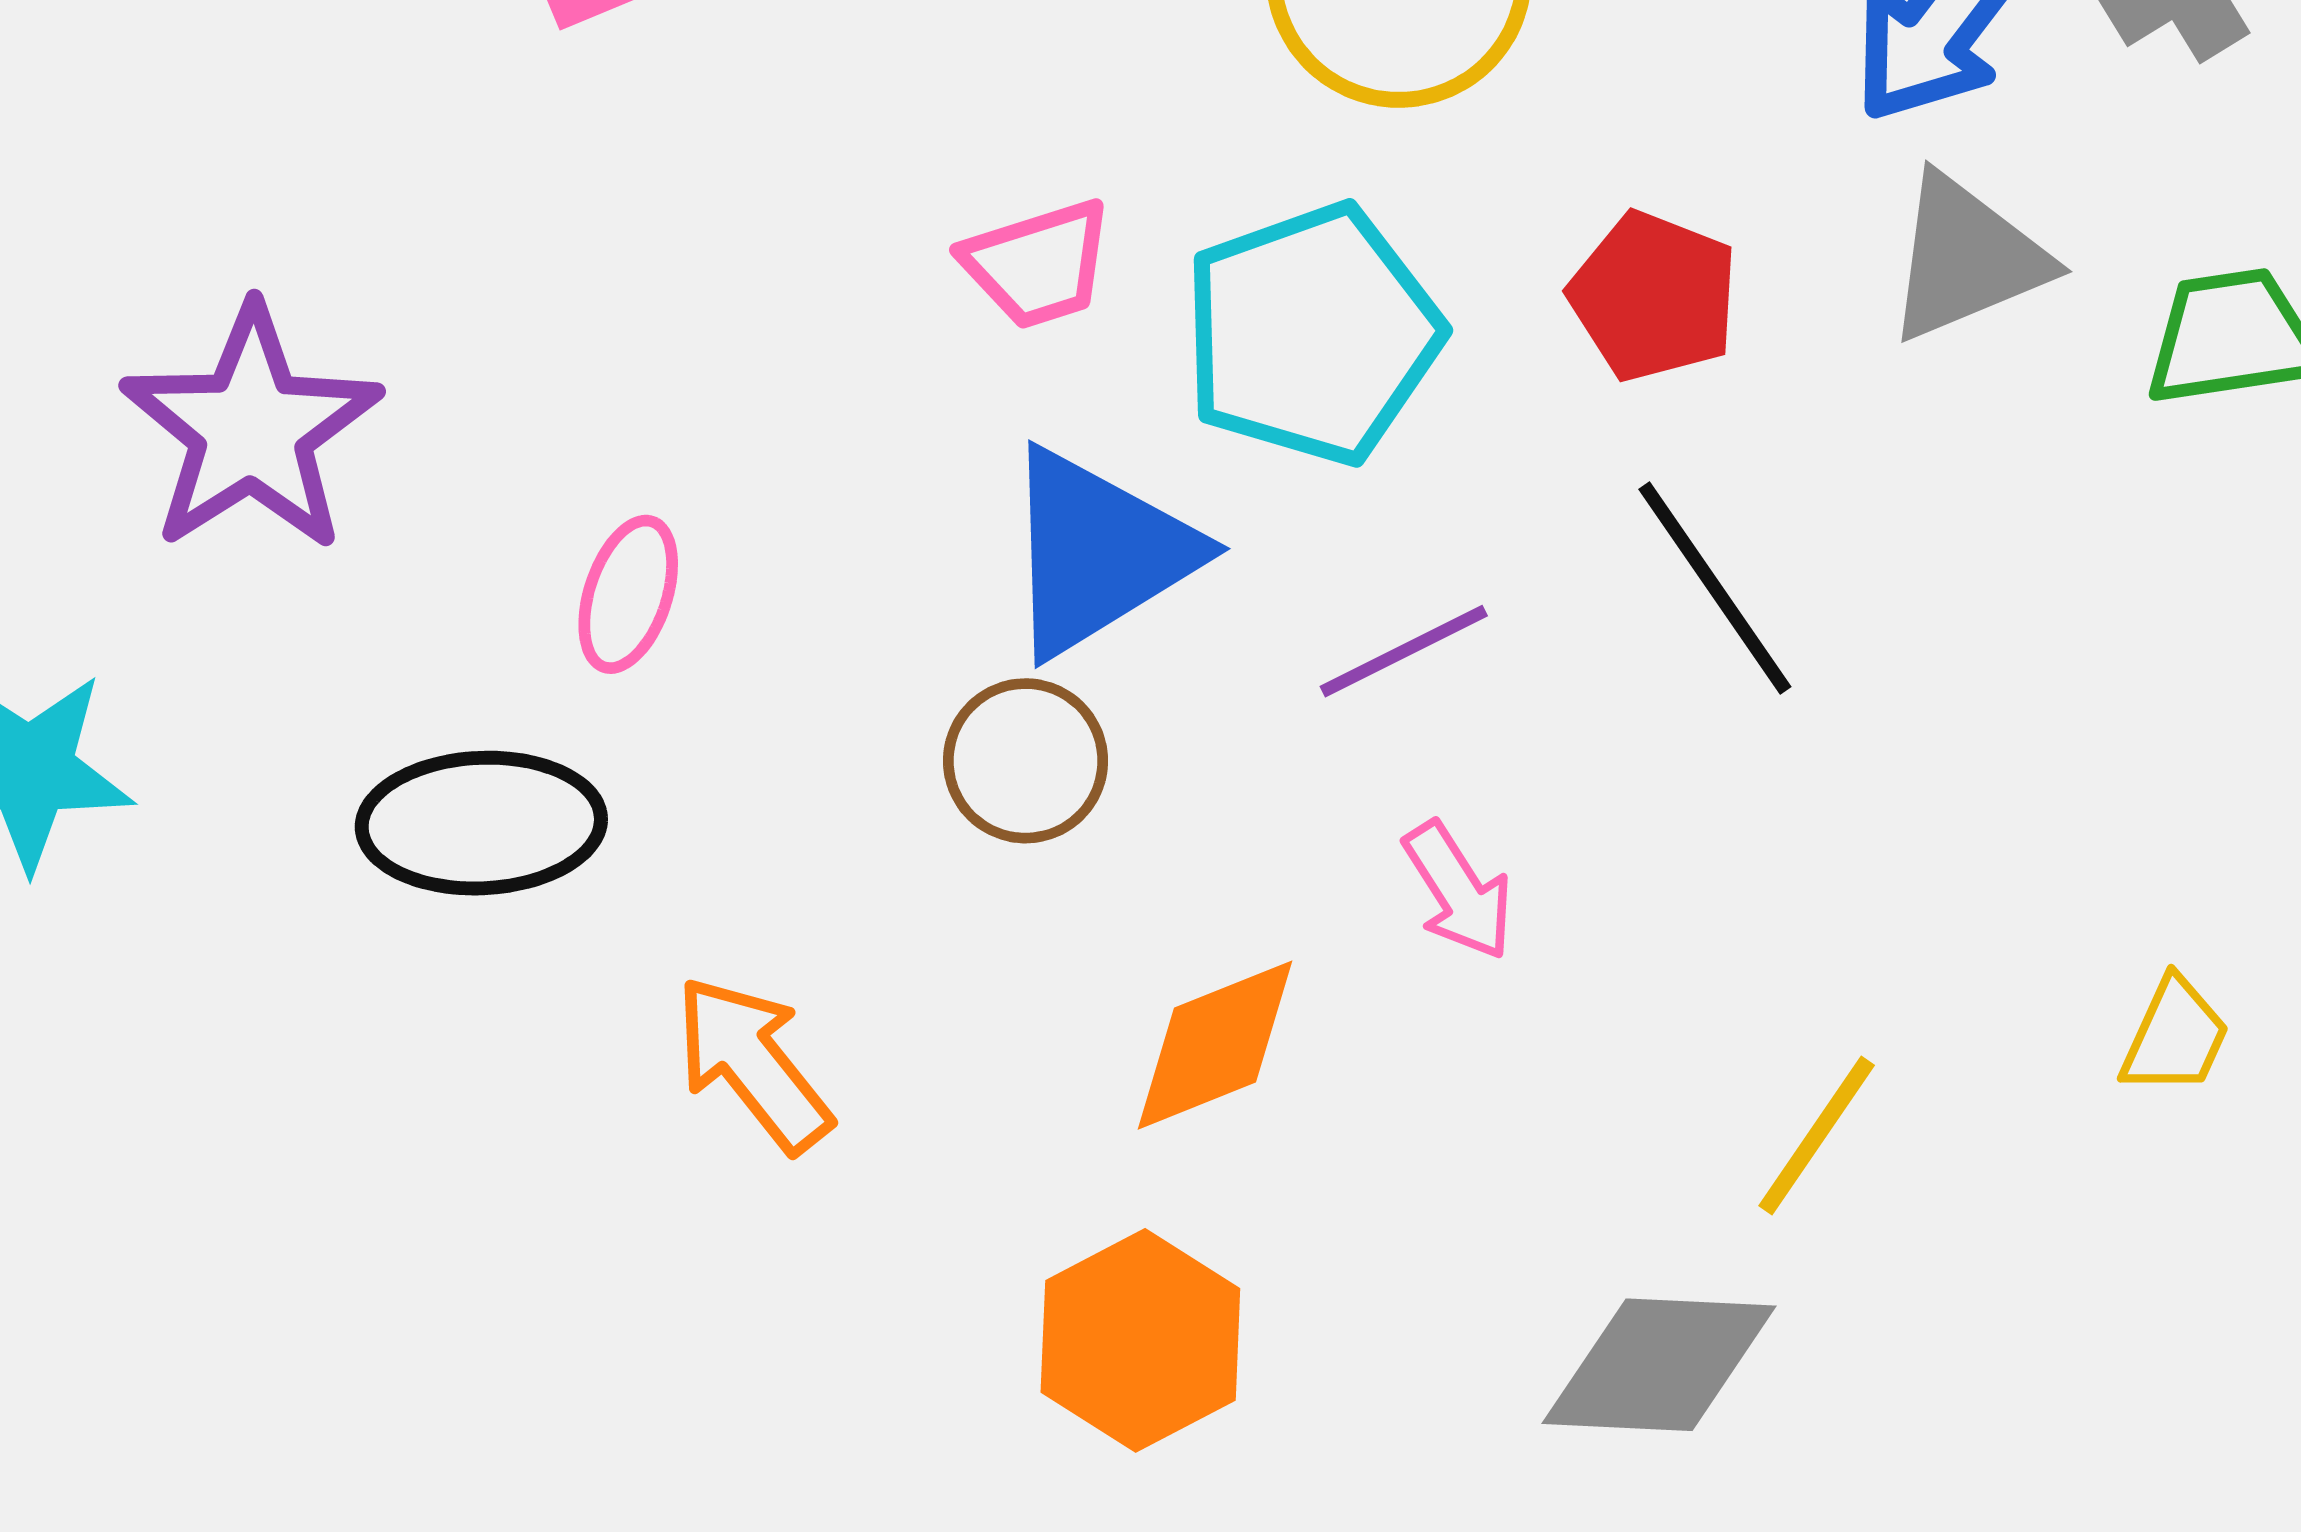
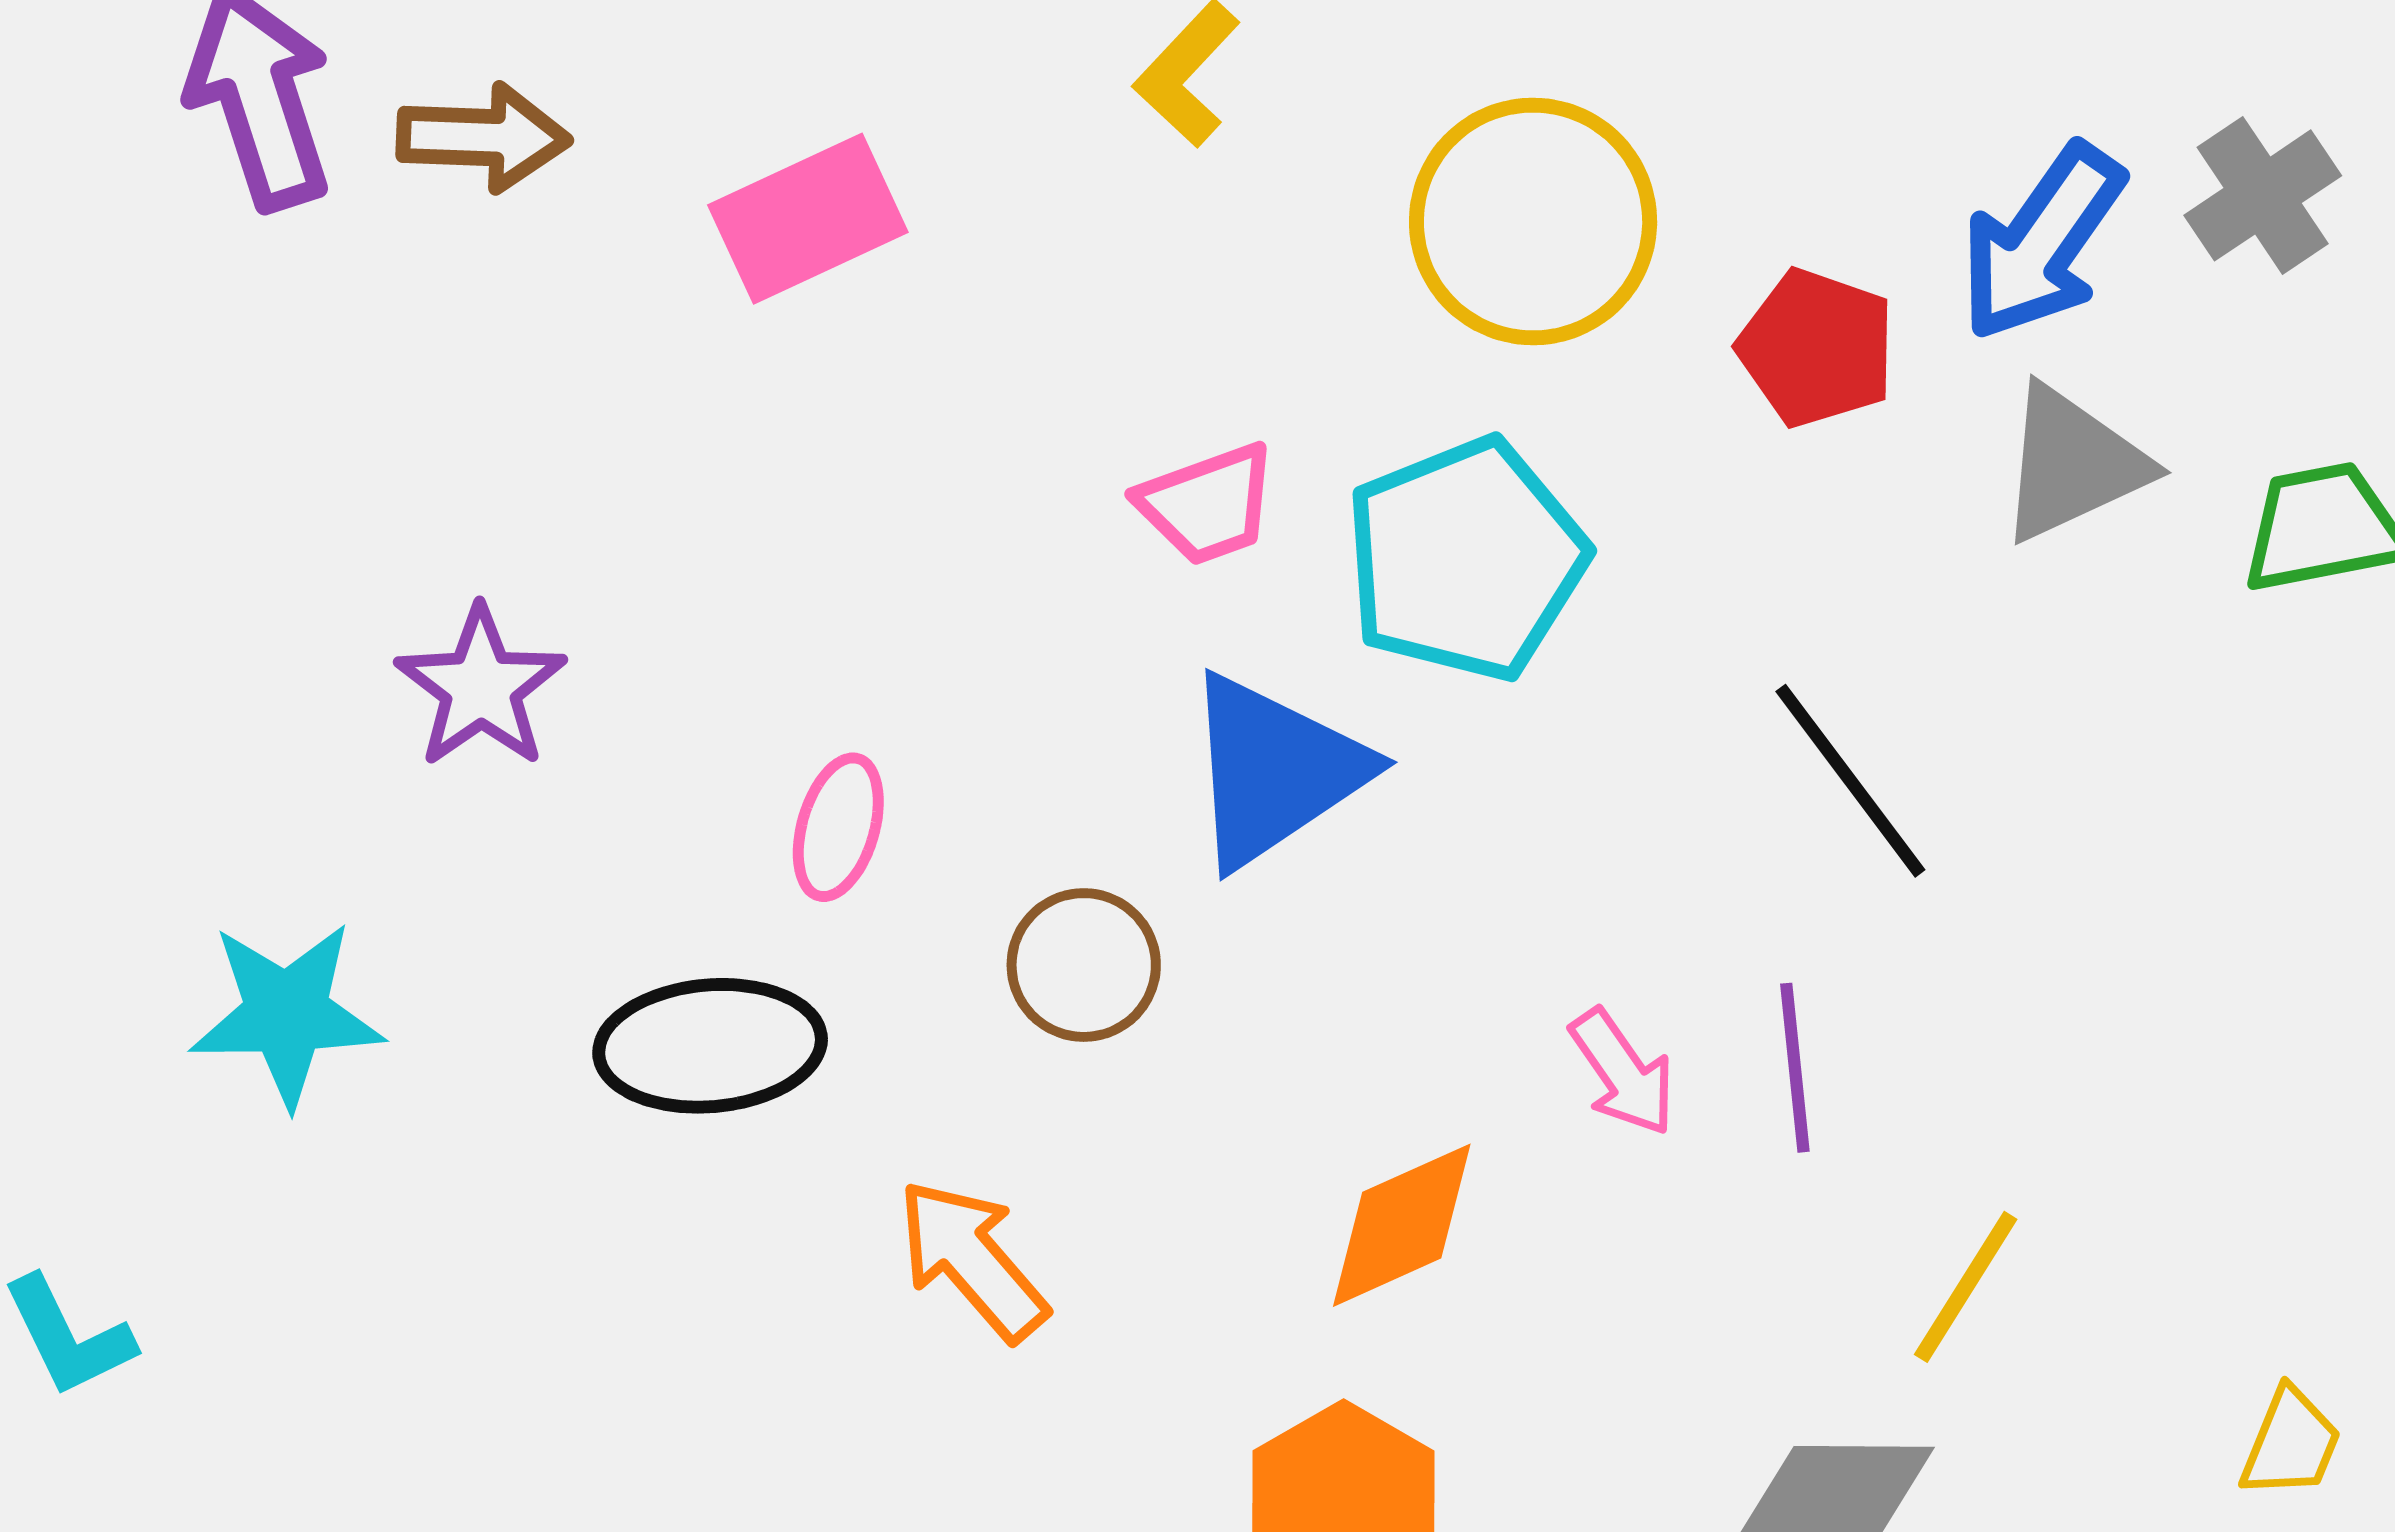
red pentagon: (1654, 296) -> (1817, 348), moved
purple star: (251, 429) -> (481, 687), size x0.7
purple line: (1404, 651) -> (1795, 1068), moved, turned -67
brown circle: (1025, 761) -> (1084, 965), moved
yellow trapezoid: (2175, 1037) -> (2291, 1443), moved

